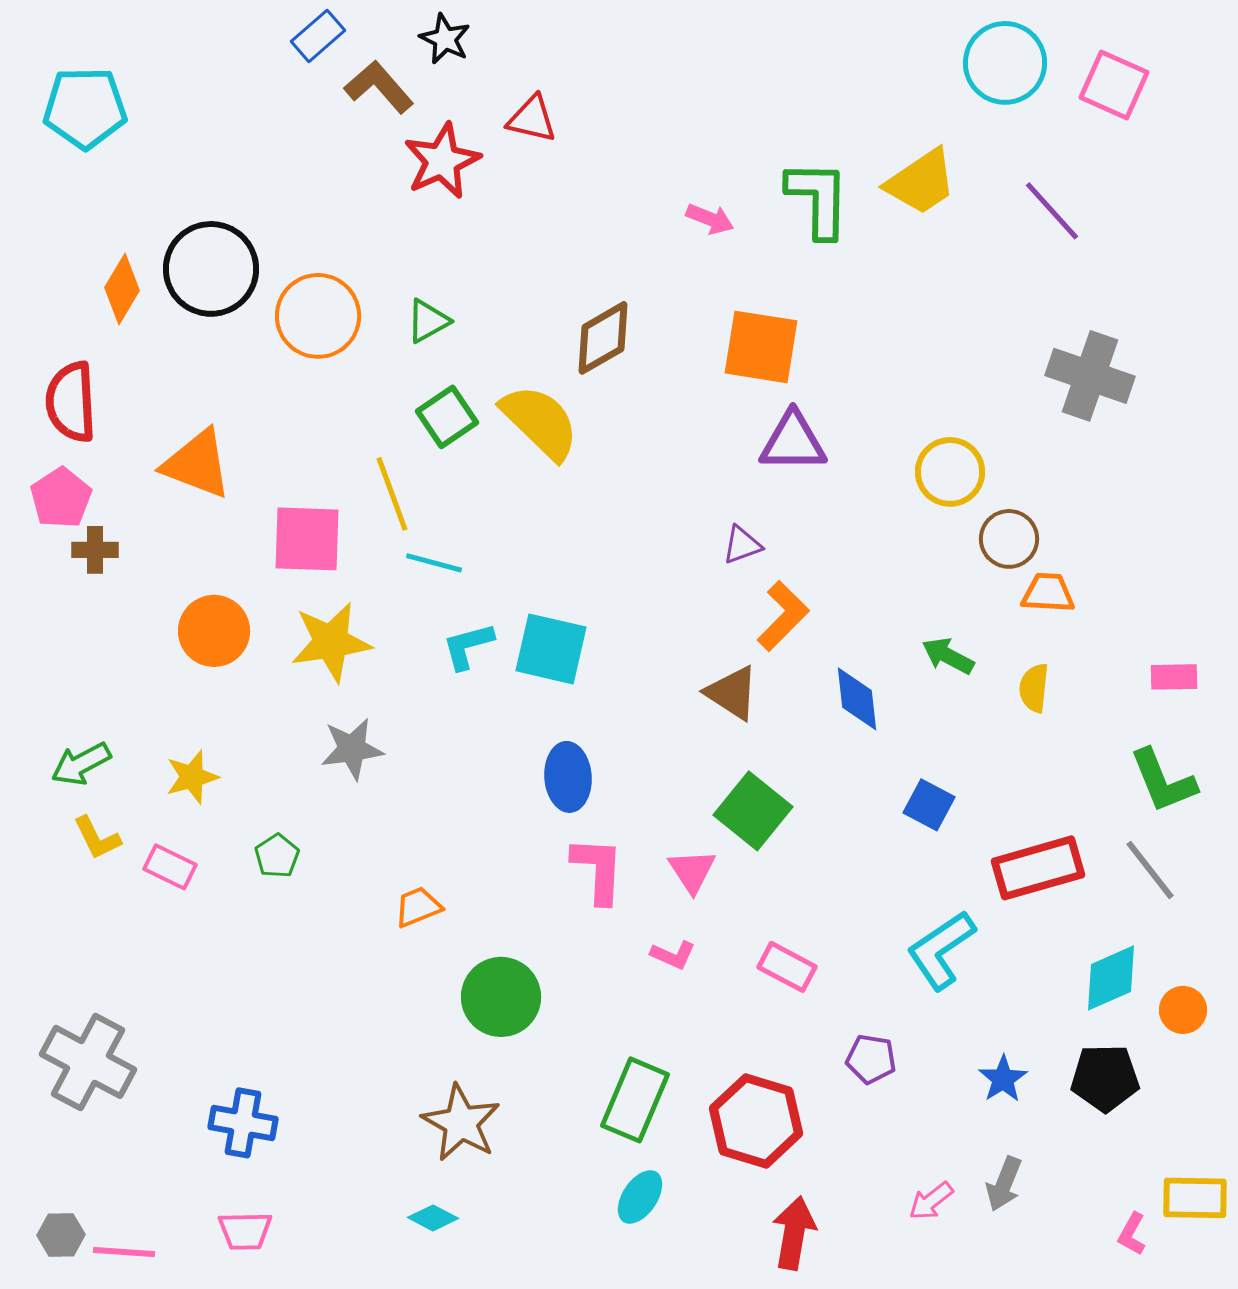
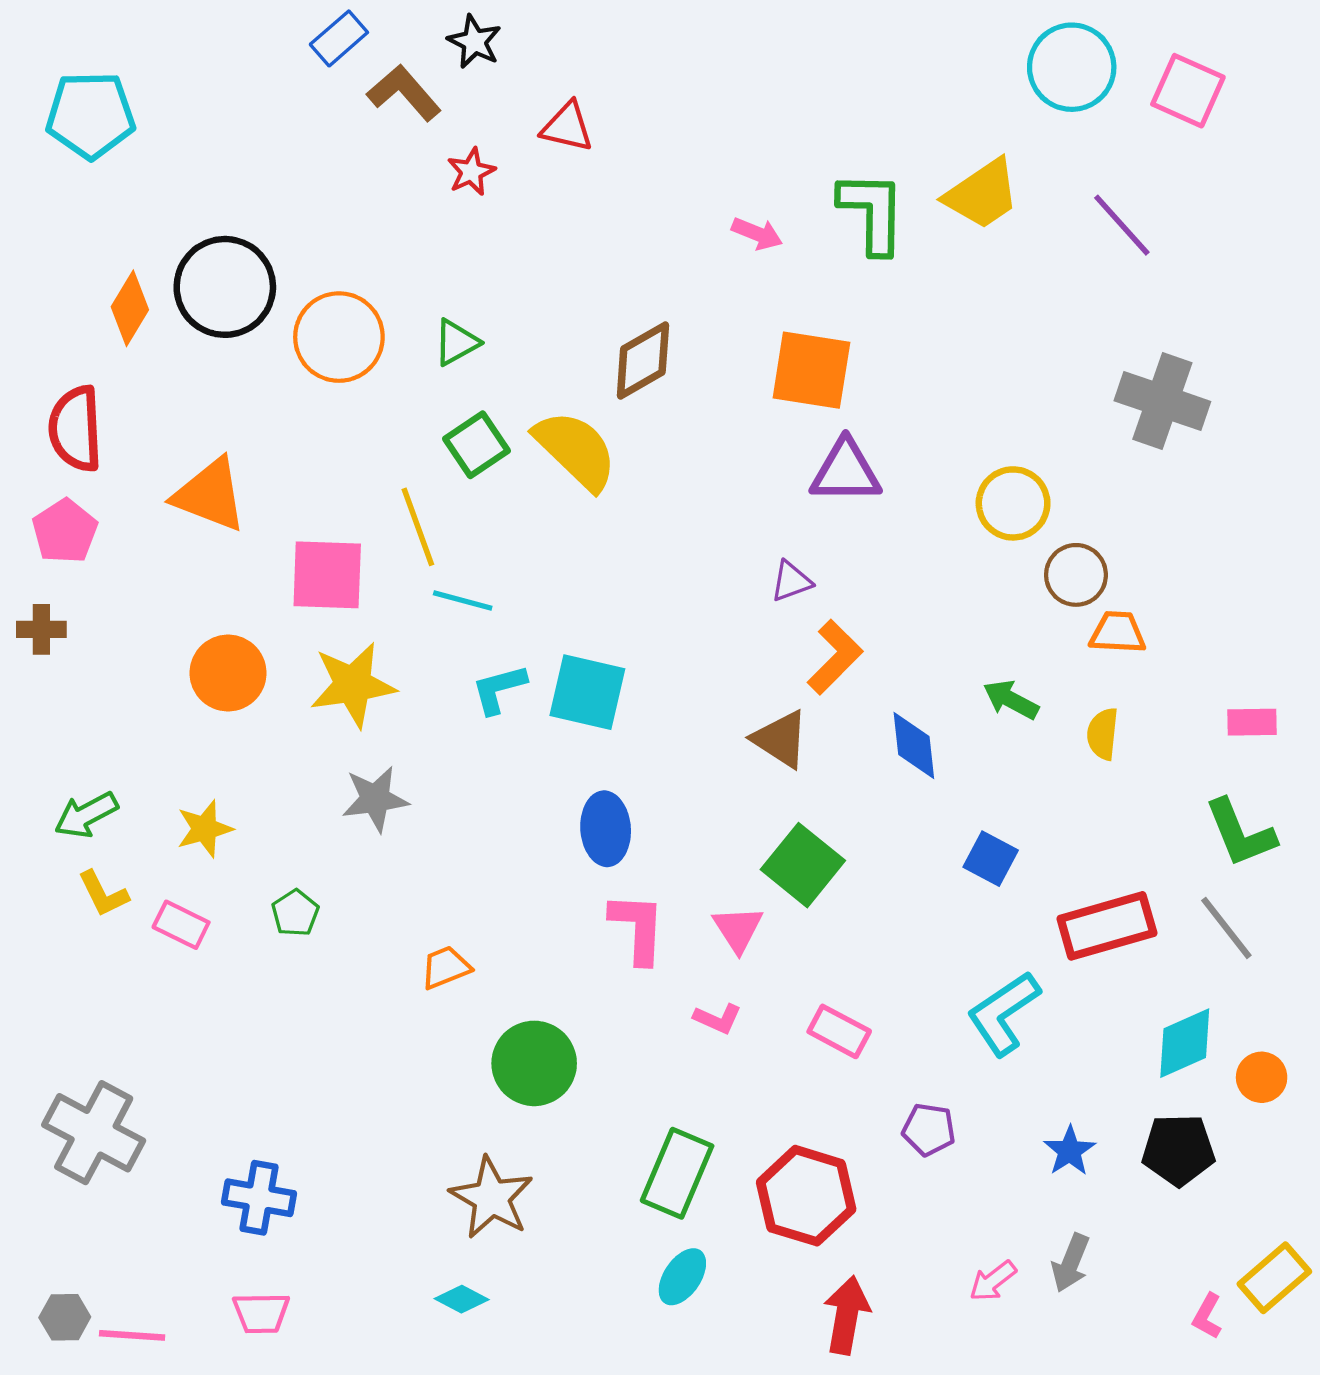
red star: (442, 161) -> (471, 172), size x0.6
brown cross: (95, 550) -> (41, 629), moved
yellow rectangle: (1195, 1198) -> (1274, 1278), turned -42

